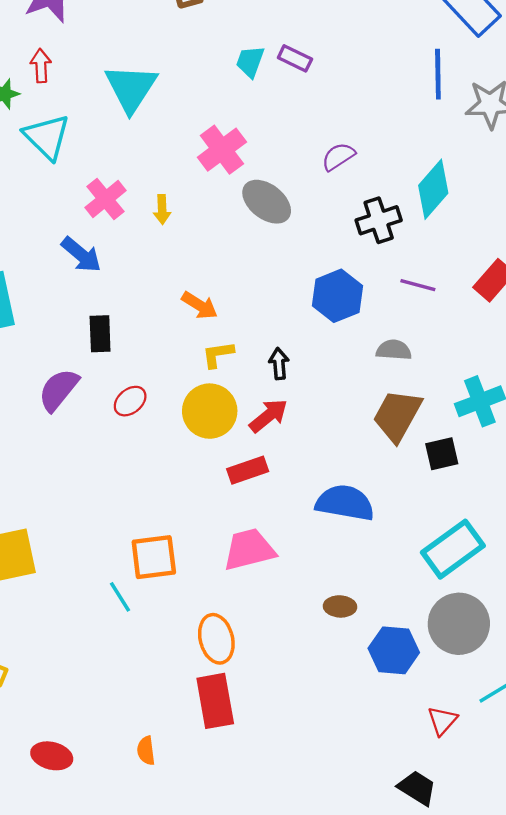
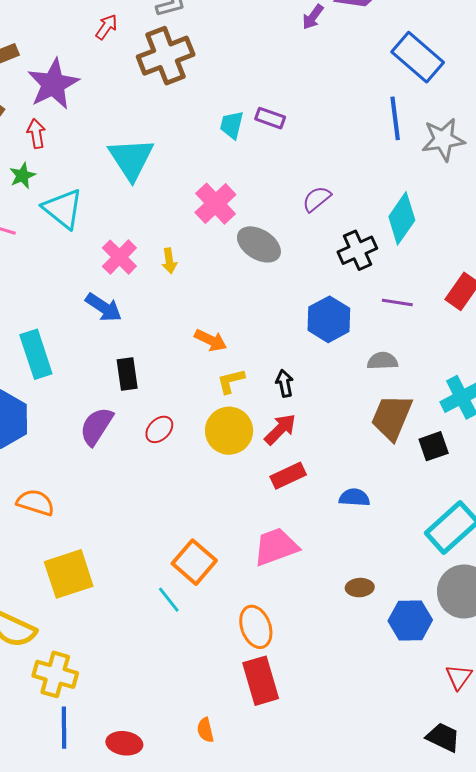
red arrow: (41, 66) -> (36, 134), moved
red rectangle: (248, 470) -> (288, 476), moved
blue semicircle: (345, 503) -> (354, 498), size x0.6
orange square: (154, 557) -> (194, 562), turned -36

